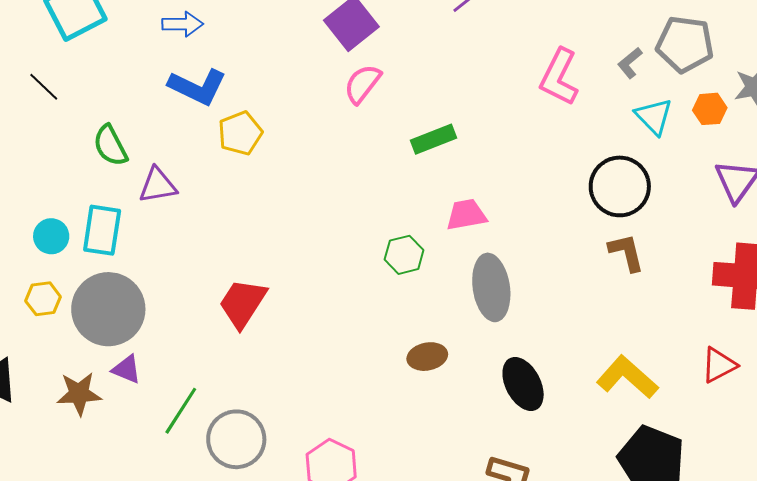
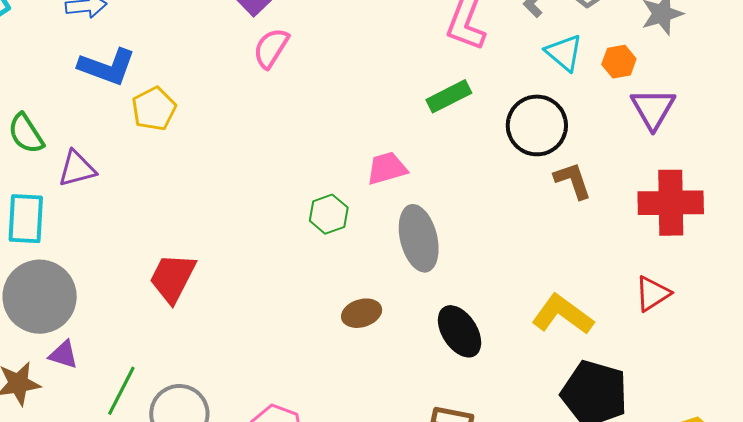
orange hexagon: (710, 109) -> (619, 62), moved
green rectangle: (433, 139) -> (449, 96), moved
brown L-shape: (626, 252) -> (573, 181), moved

